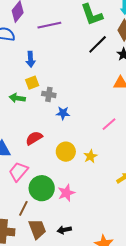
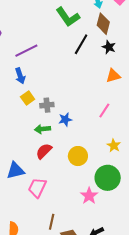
purple line: (49, 25) -> (26, 51), moved
green arrow: (17, 98) -> (42, 129), moved
pink line: (109, 124) -> (104, 110), moved
yellow star: (90, 156) -> (114, 145), moved
green circle: (42, 188) -> (108, 178), moved

